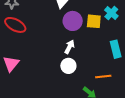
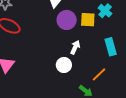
white arrow: (69, 47) -> (75, 47), moved
orange line: (103, 77) -> (99, 74), turned -35

